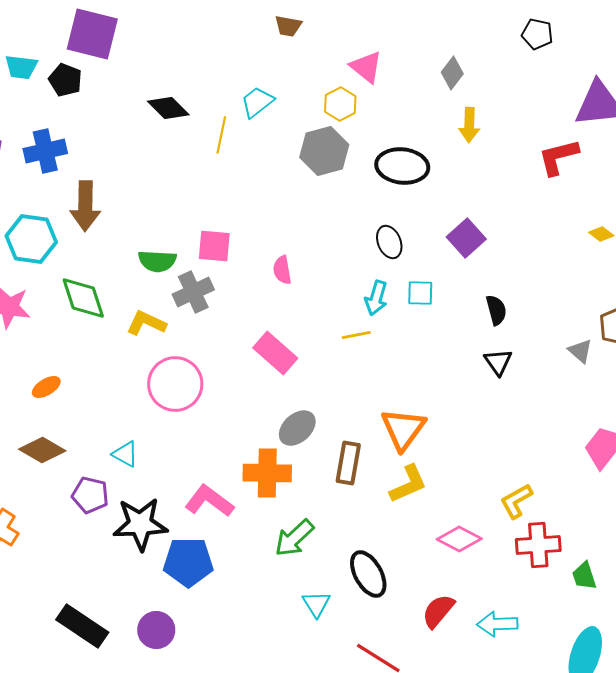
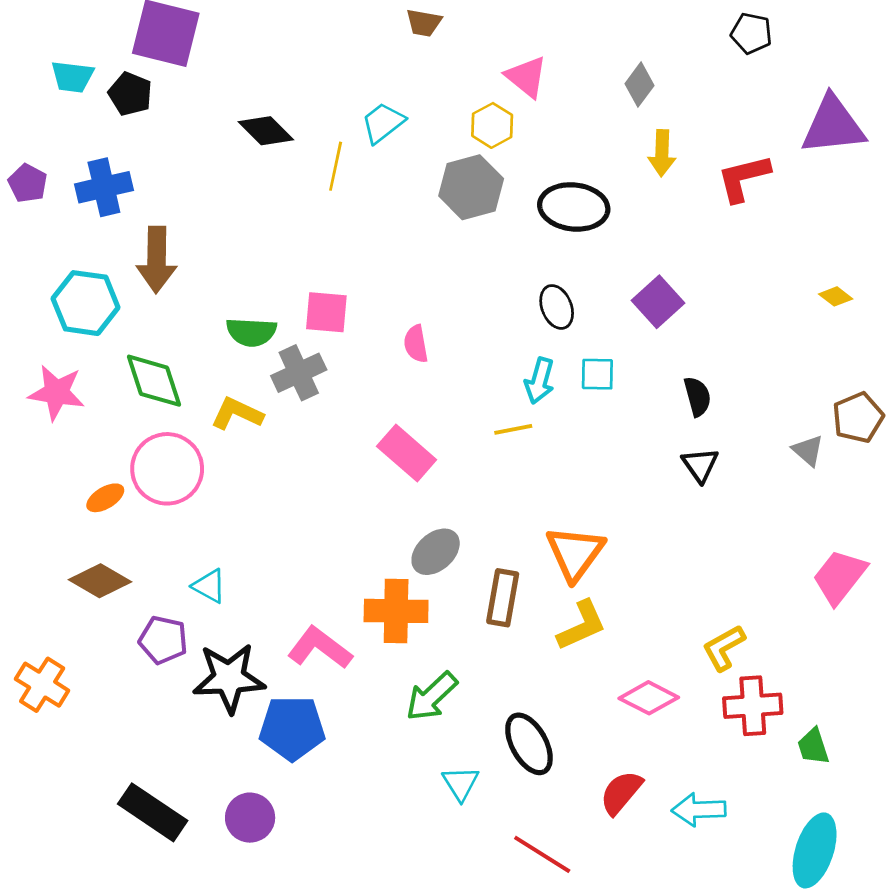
red L-shape: (558, 157) -> (743, 178), moved
pink circle: (175, 384) -> (167, 469), moved

